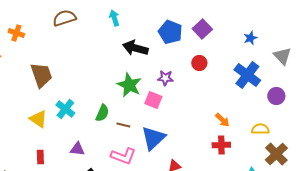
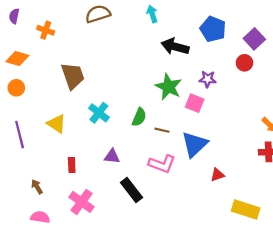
purple square: (202, 29) -> (254, 39), moved
yellow triangle: (38, 119) -> (57, 124), moved

